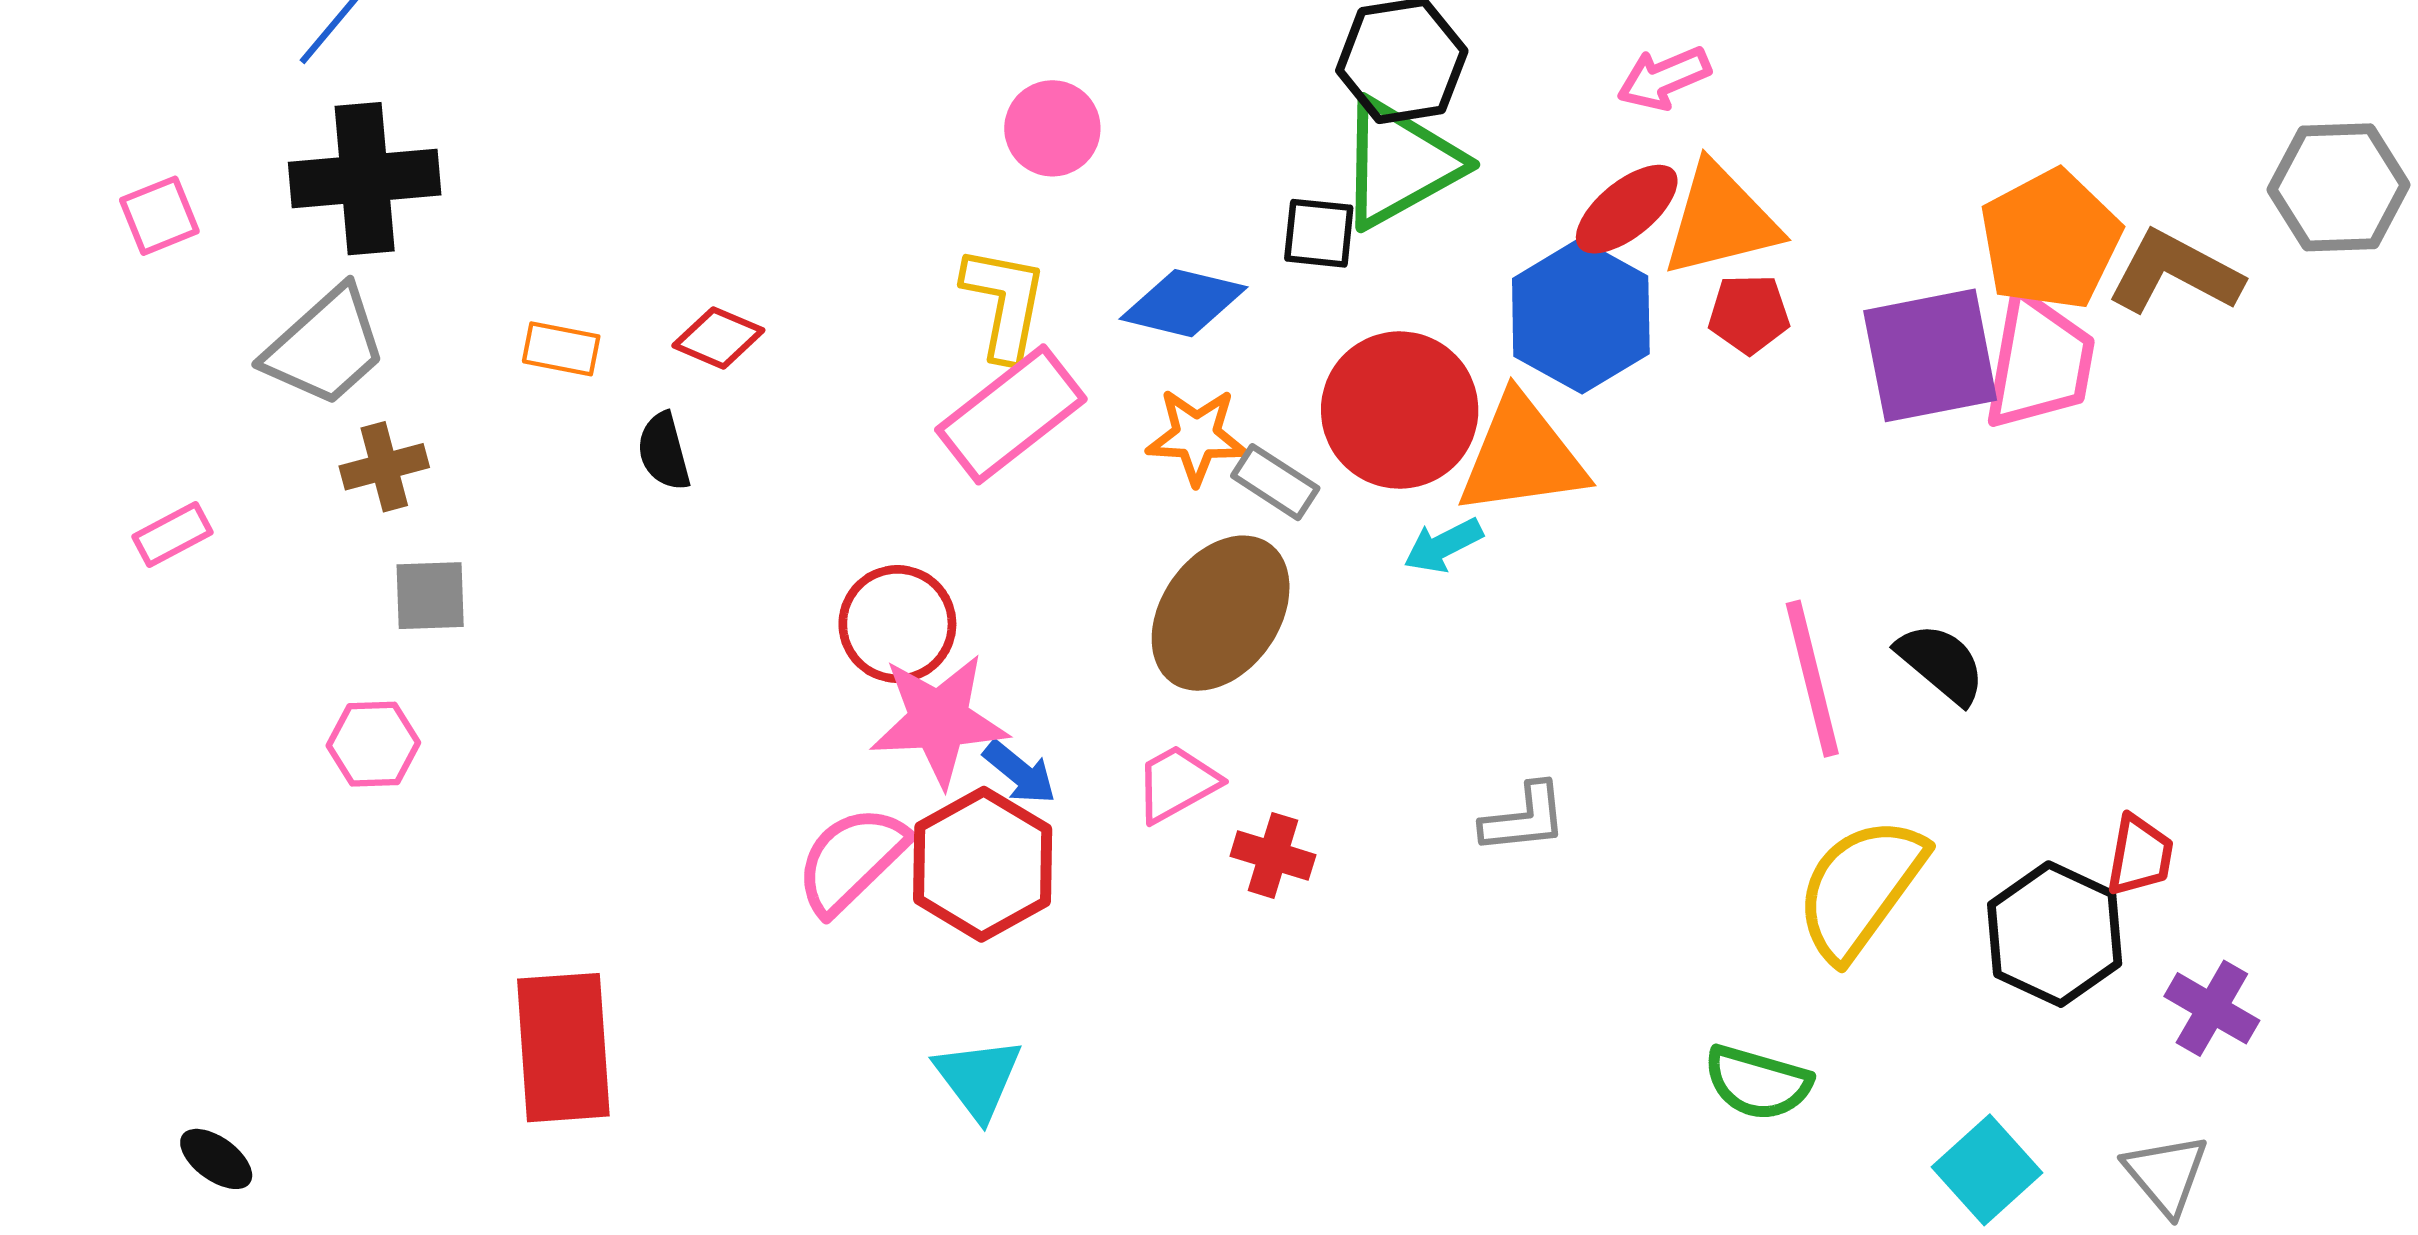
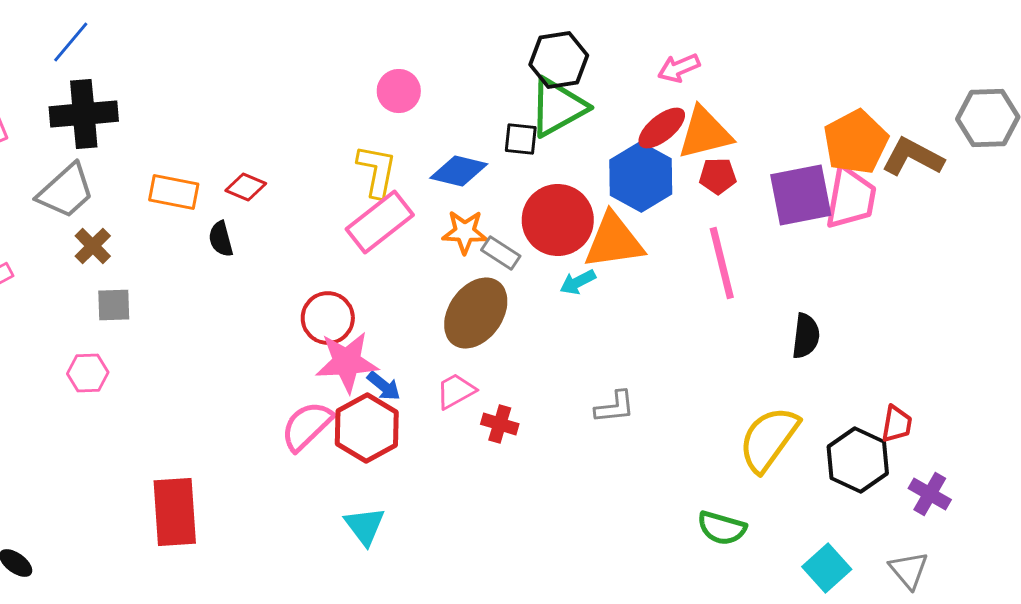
orange rectangle: (561, 349) -> (174, 192), size x1.4
brown cross: (384, 467) -> (93, 246), turned -30
black semicircle: (1941, 663) -> (806, 336), turned 57
pink line: (1812, 679) -> (722, 263), moved

